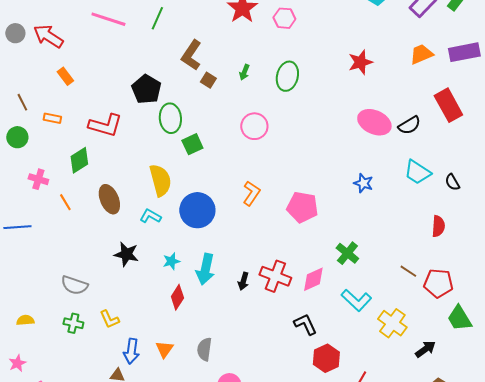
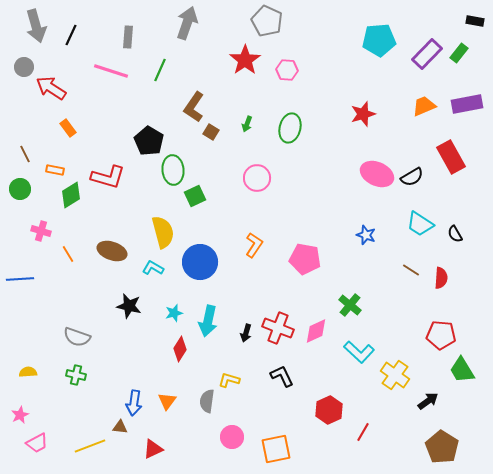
gray circle: (15, 33) -> (24, 67), moved
green diamond: (79, 160) -> (71, 195), moved
brown ellipse: (109, 199) -> (112, 251), turned -48
brown line: (408, 271) -> (411, 270), moved
yellow L-shape: (109, 319) -> (229, 380), moved, turned 130
black L-shape: (305, 324) -> (282, 376), moved

